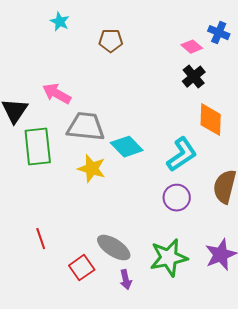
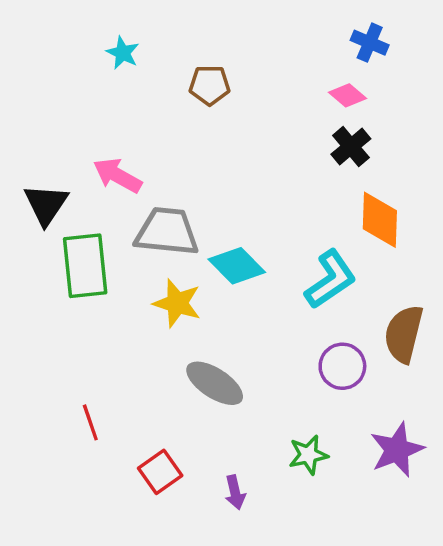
blue cross: (219, 33) -> (370, 43), moved
purple circle: (177, 198) -> (342, 366), moved
gray ellipse: (114, 248) -> (215, 383), moved
green star: (169, 258) -> (308, 455), size x0.6

